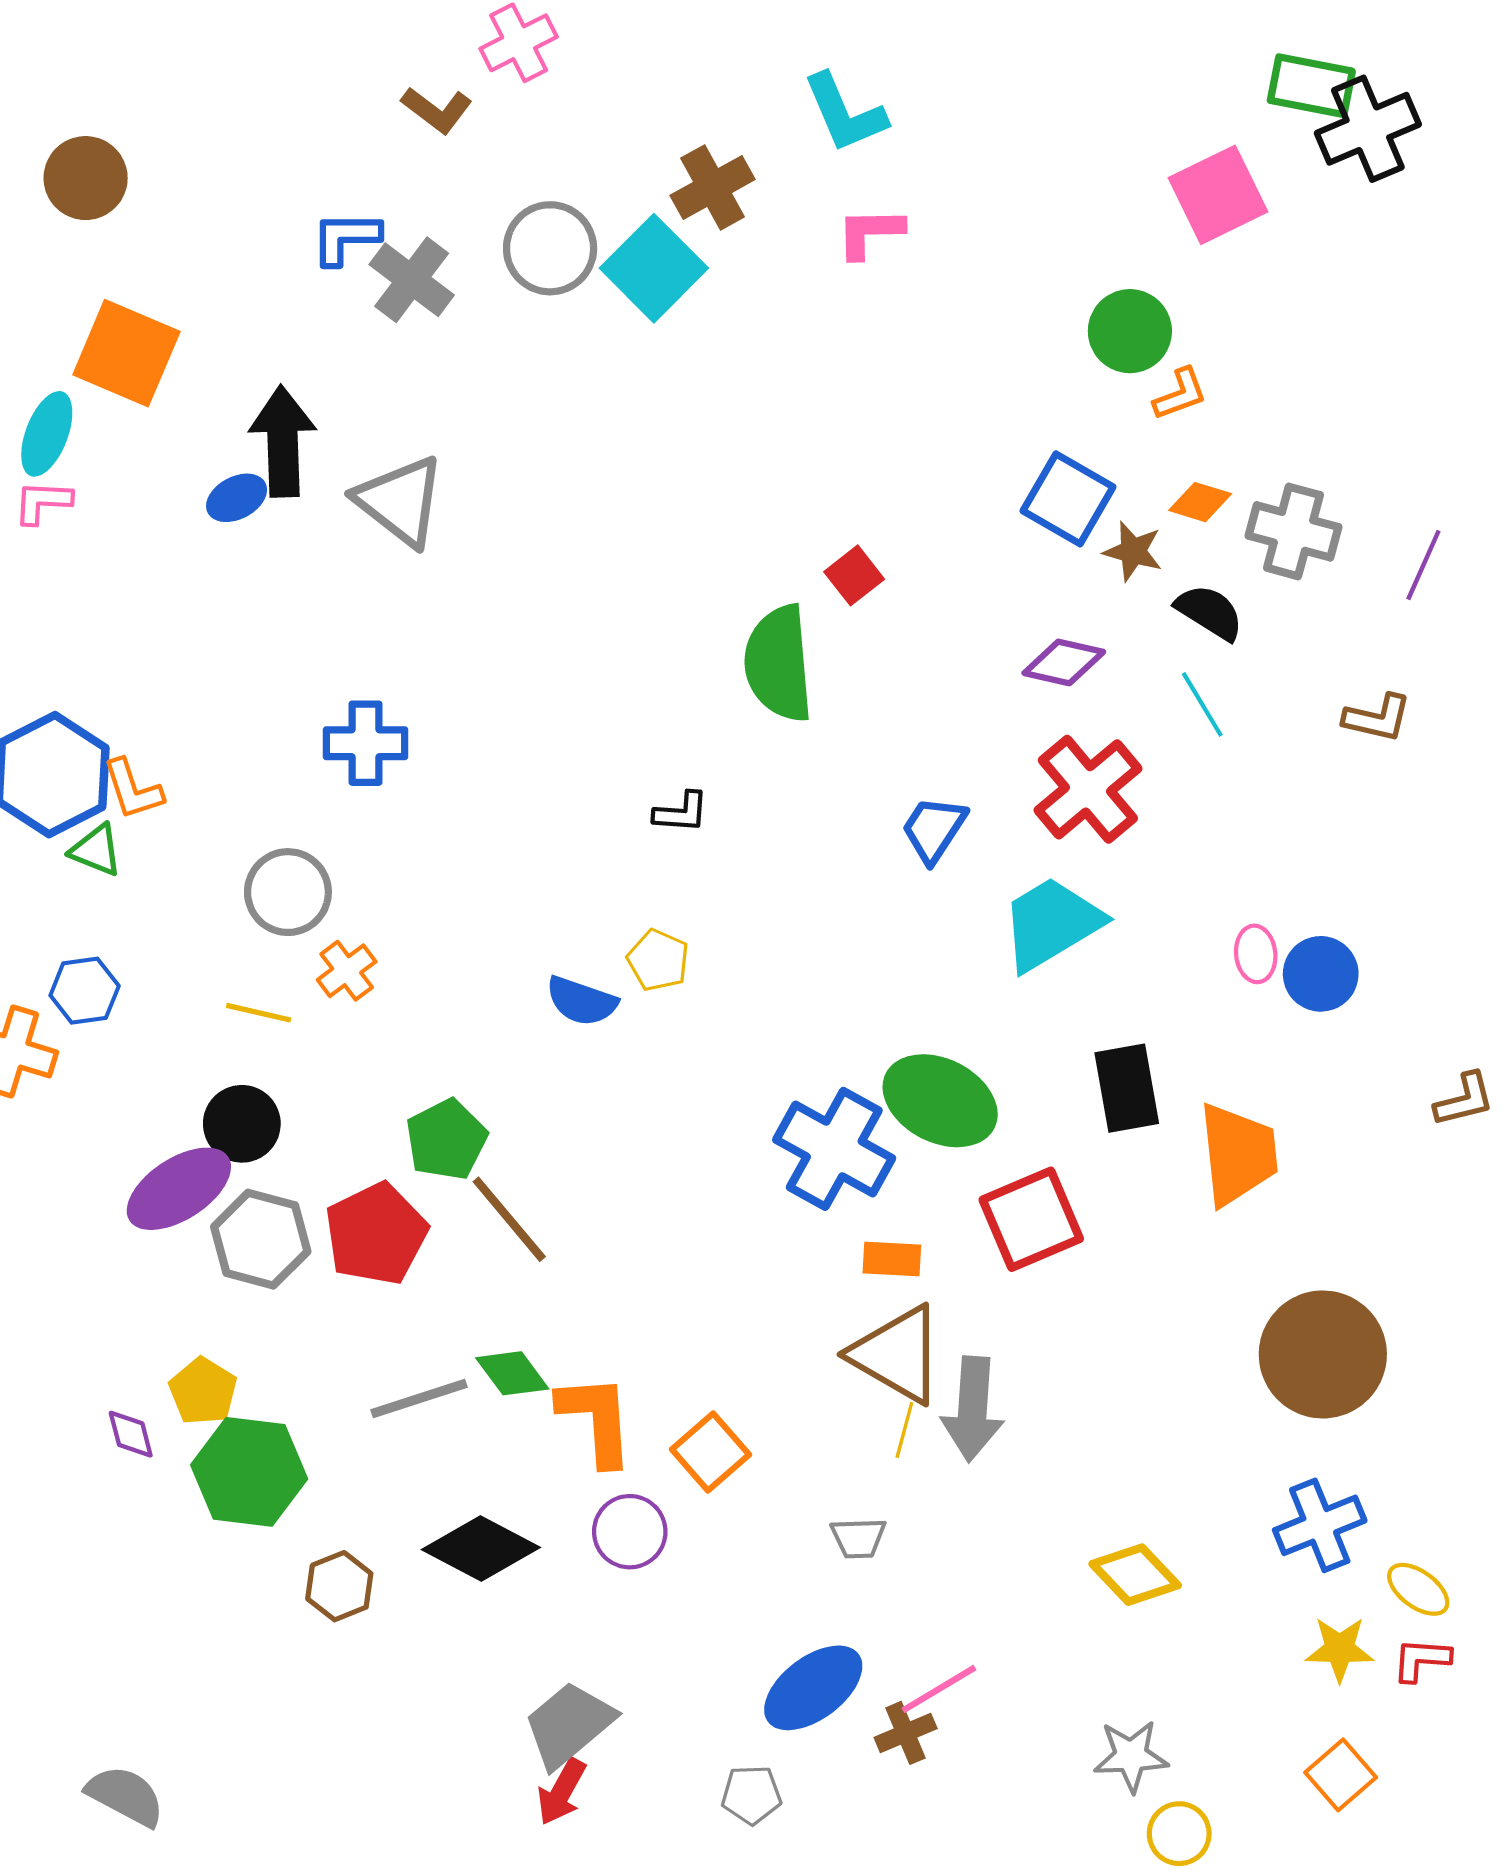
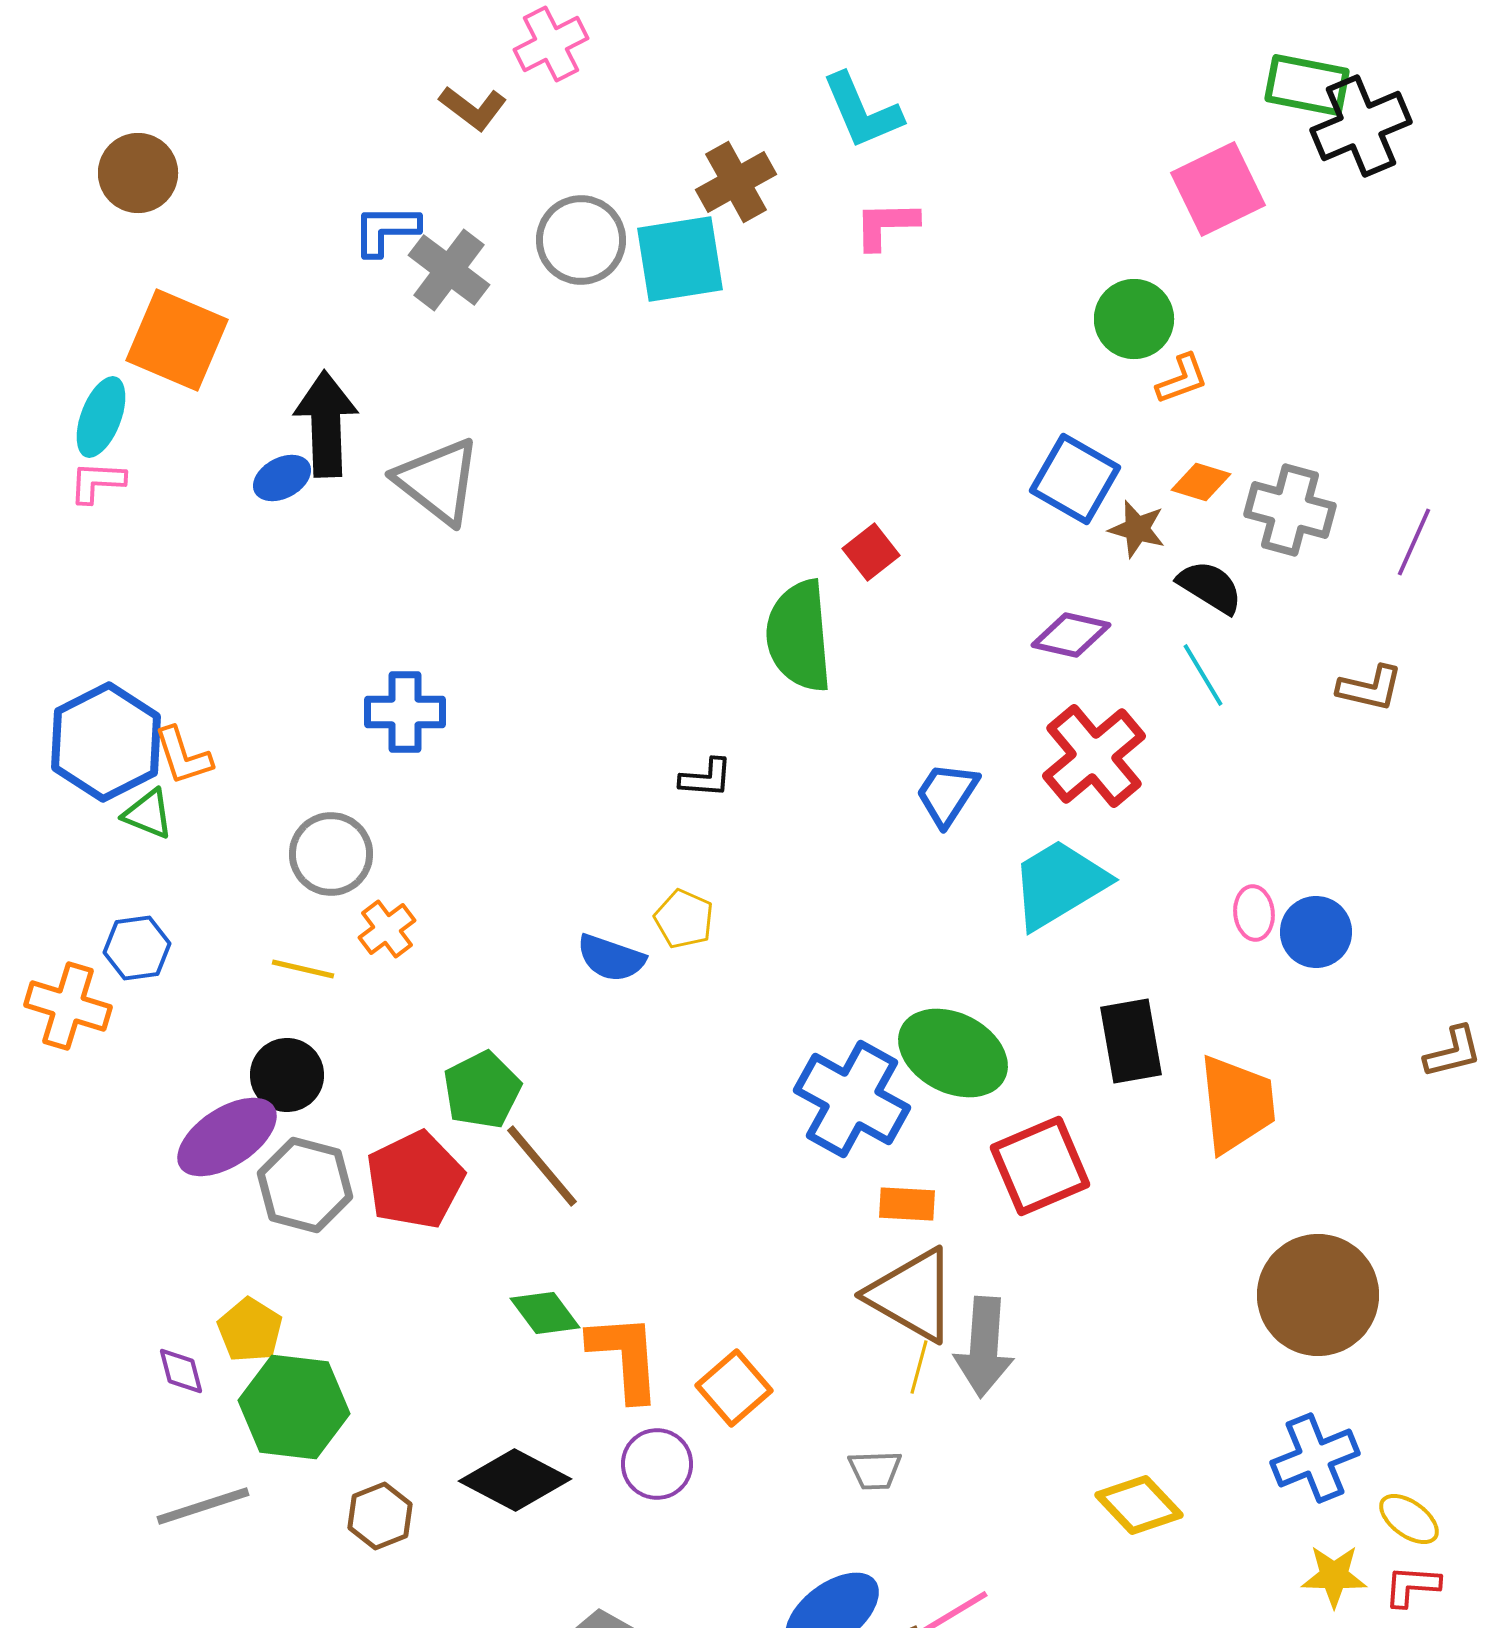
cyan square: (654, 268) -> (680, 259), turned 36
gray line: (419, 1399) -> (203, 1506), moved

